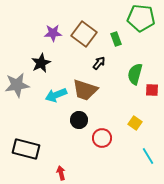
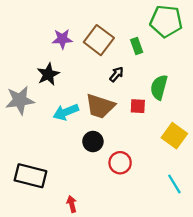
red square: (152, 90) -> (138, 106), moved
yellow square: (135, 123) -> (174, 136), moved, size x1.5

